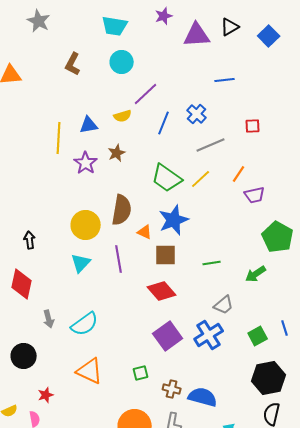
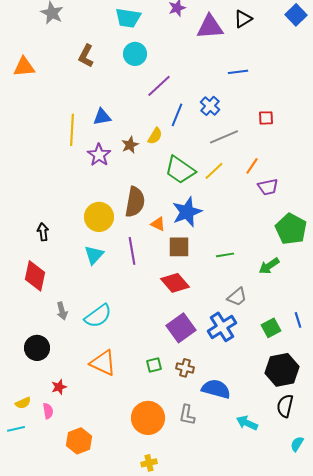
blue square: (269, 36) -> (296, 15), moved
yellow semicircle: (123, 116) -> (155, 136), moved, turned -42
brown cross: (172, 389) -> (185, 368), moved

